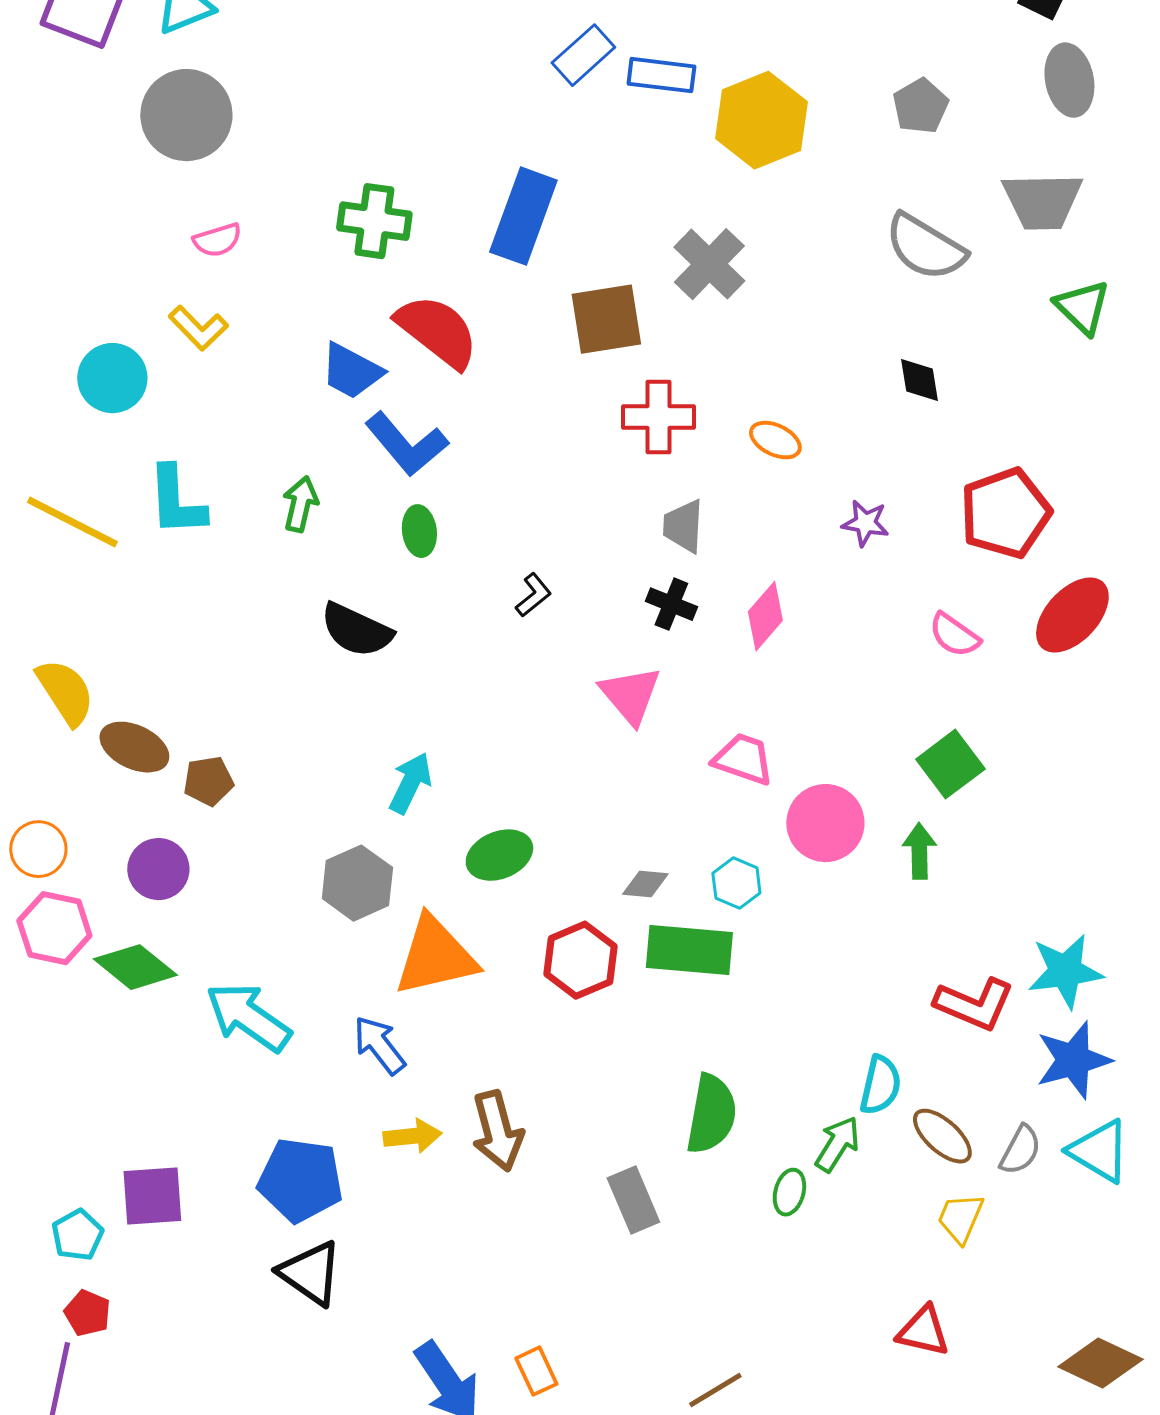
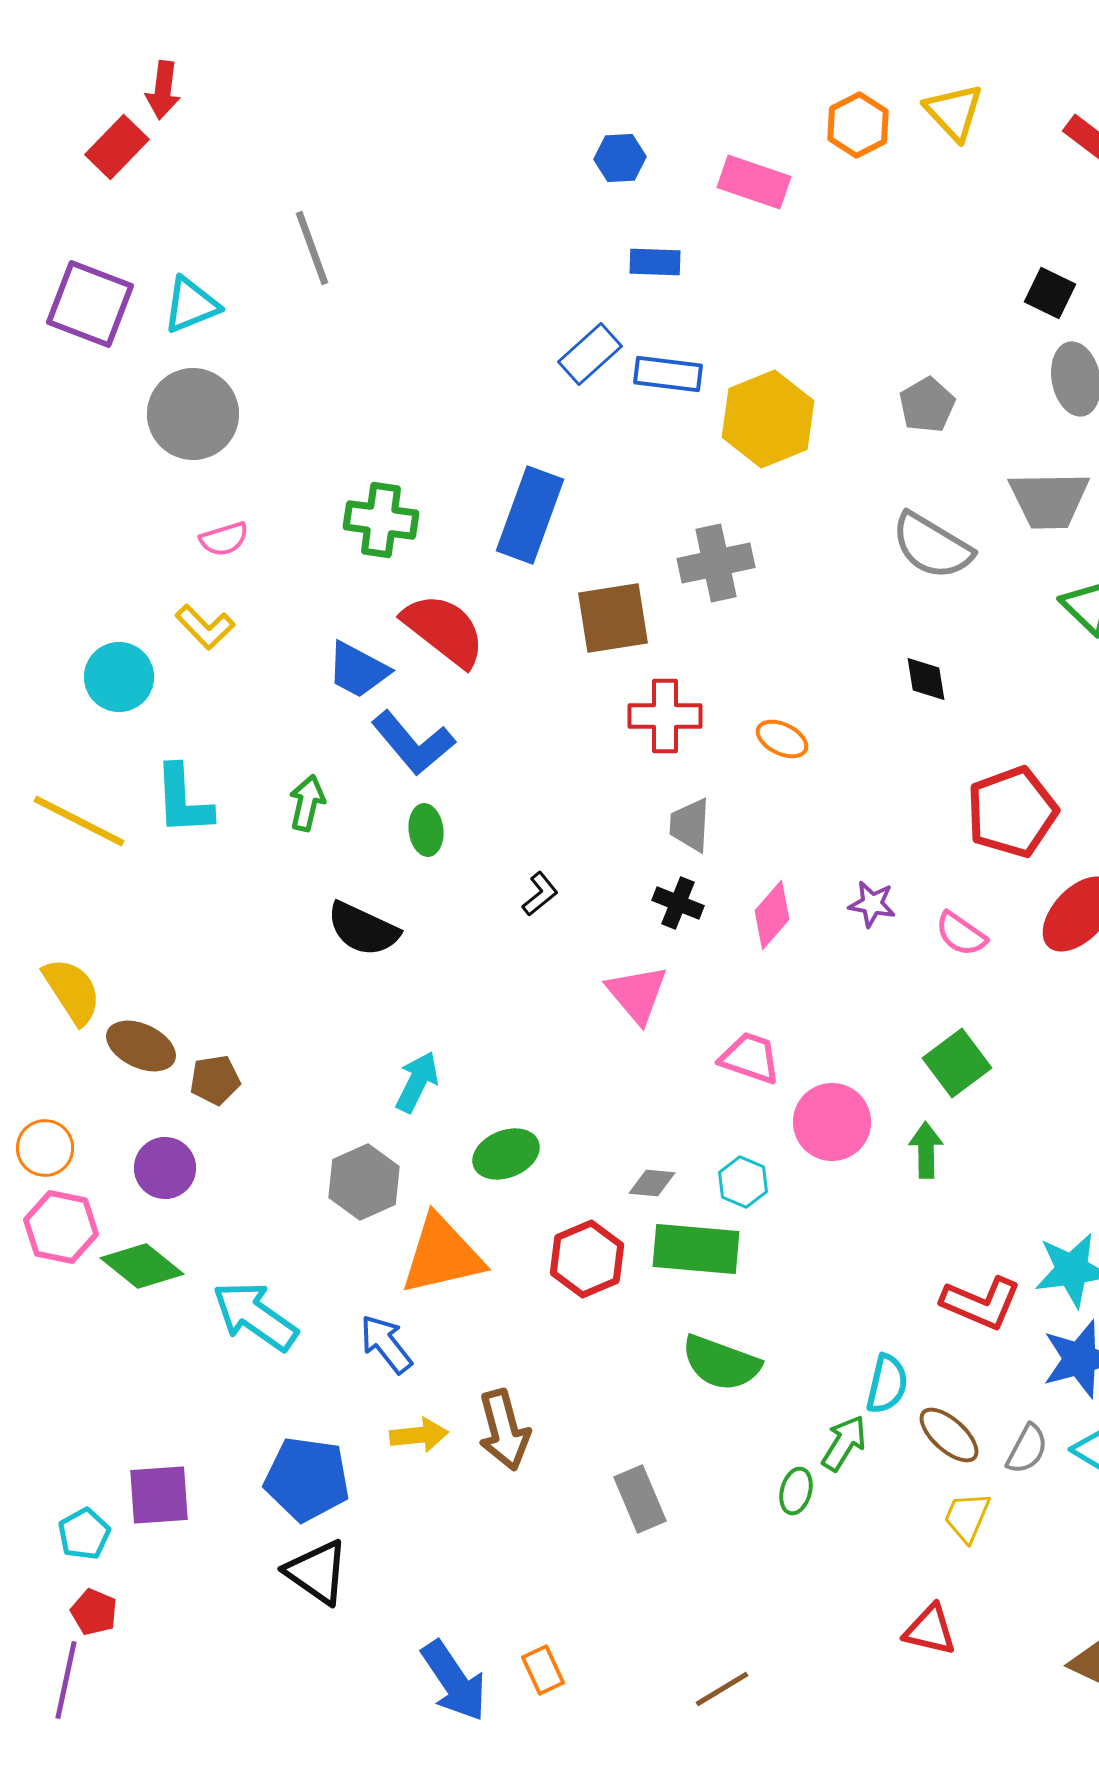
gray cross: (709, 264) -> (716, 563), turned 34
purple star: (865, 523) -> (872, 904), moved
green semicircle: (711, 1114) -> (721, 1363), moved, turned 100

